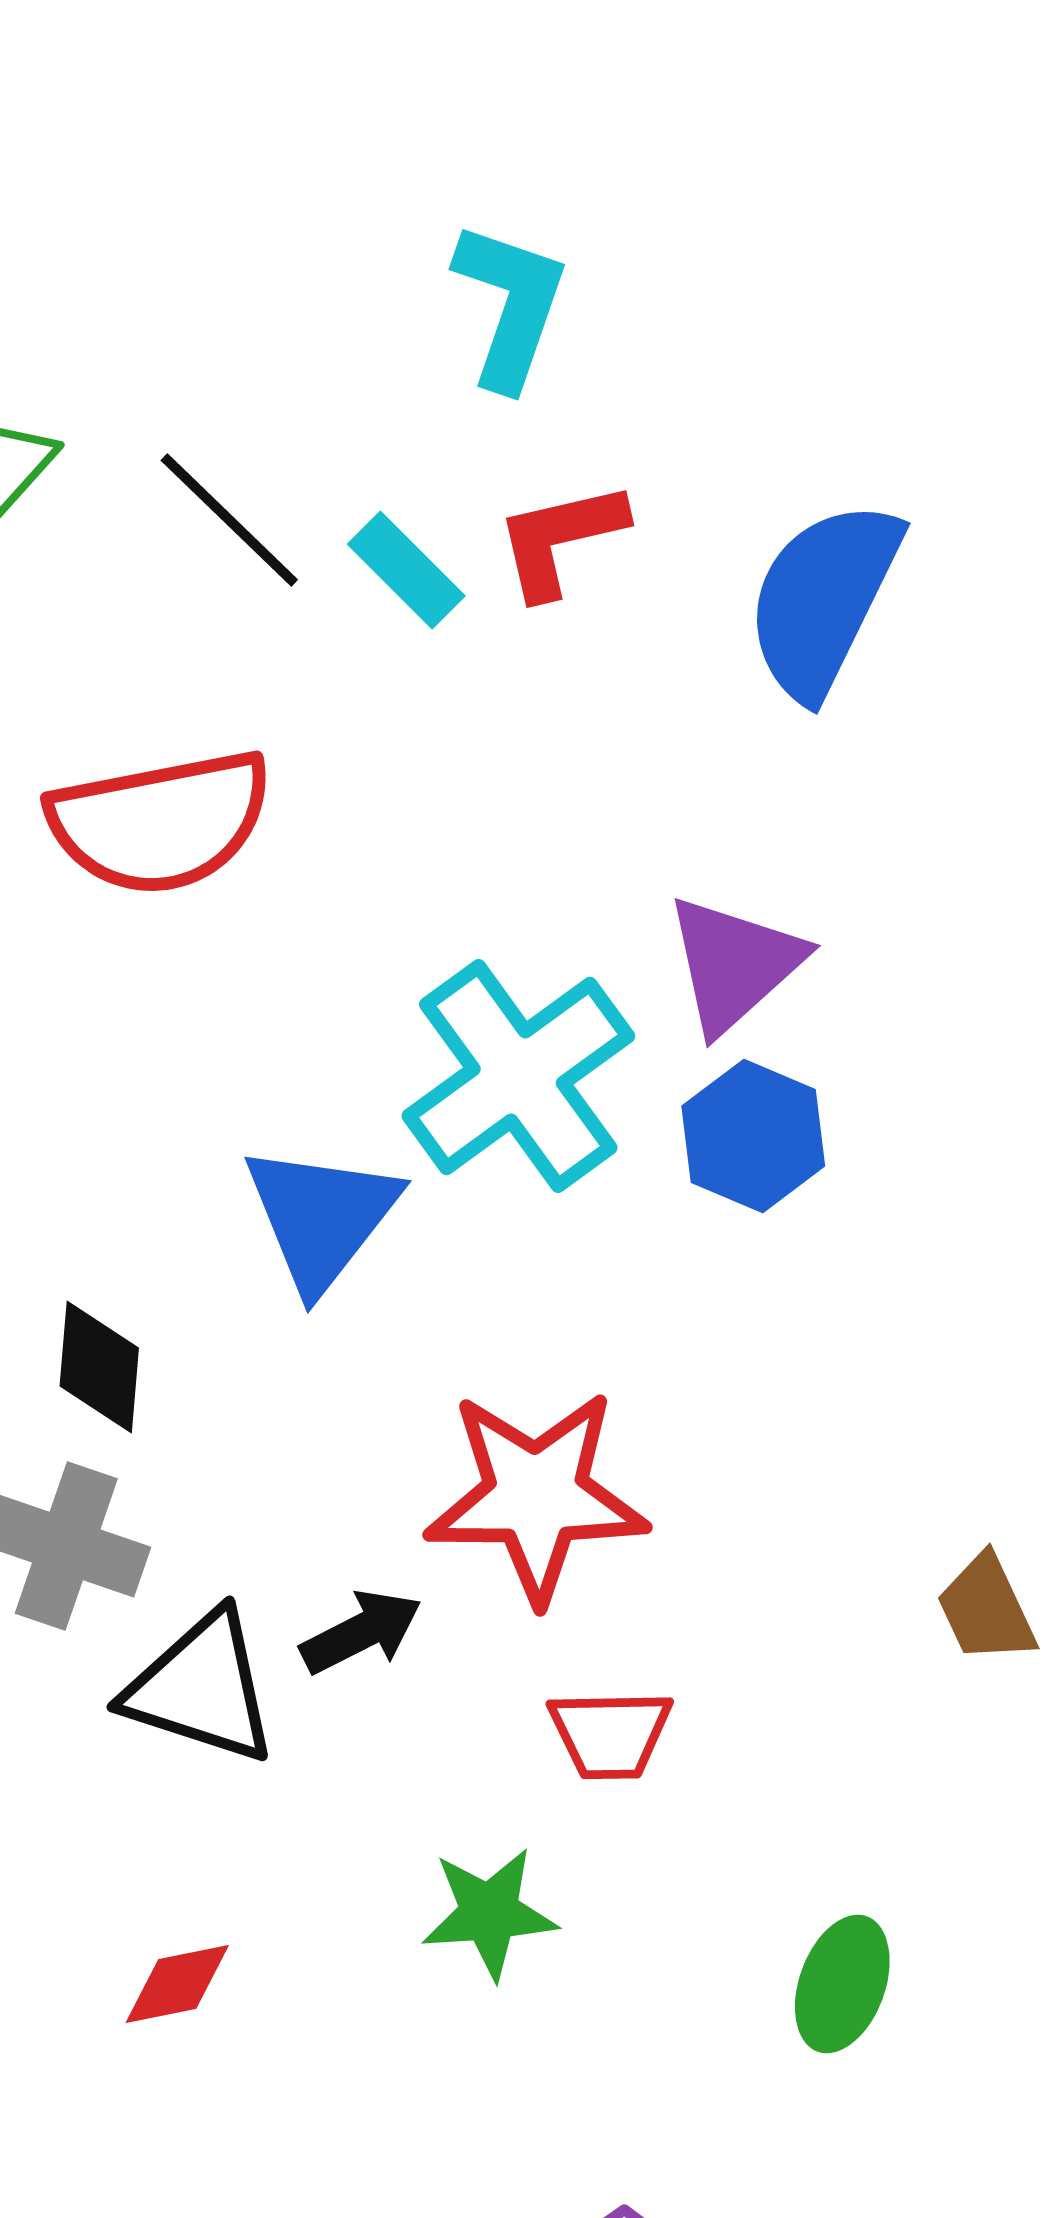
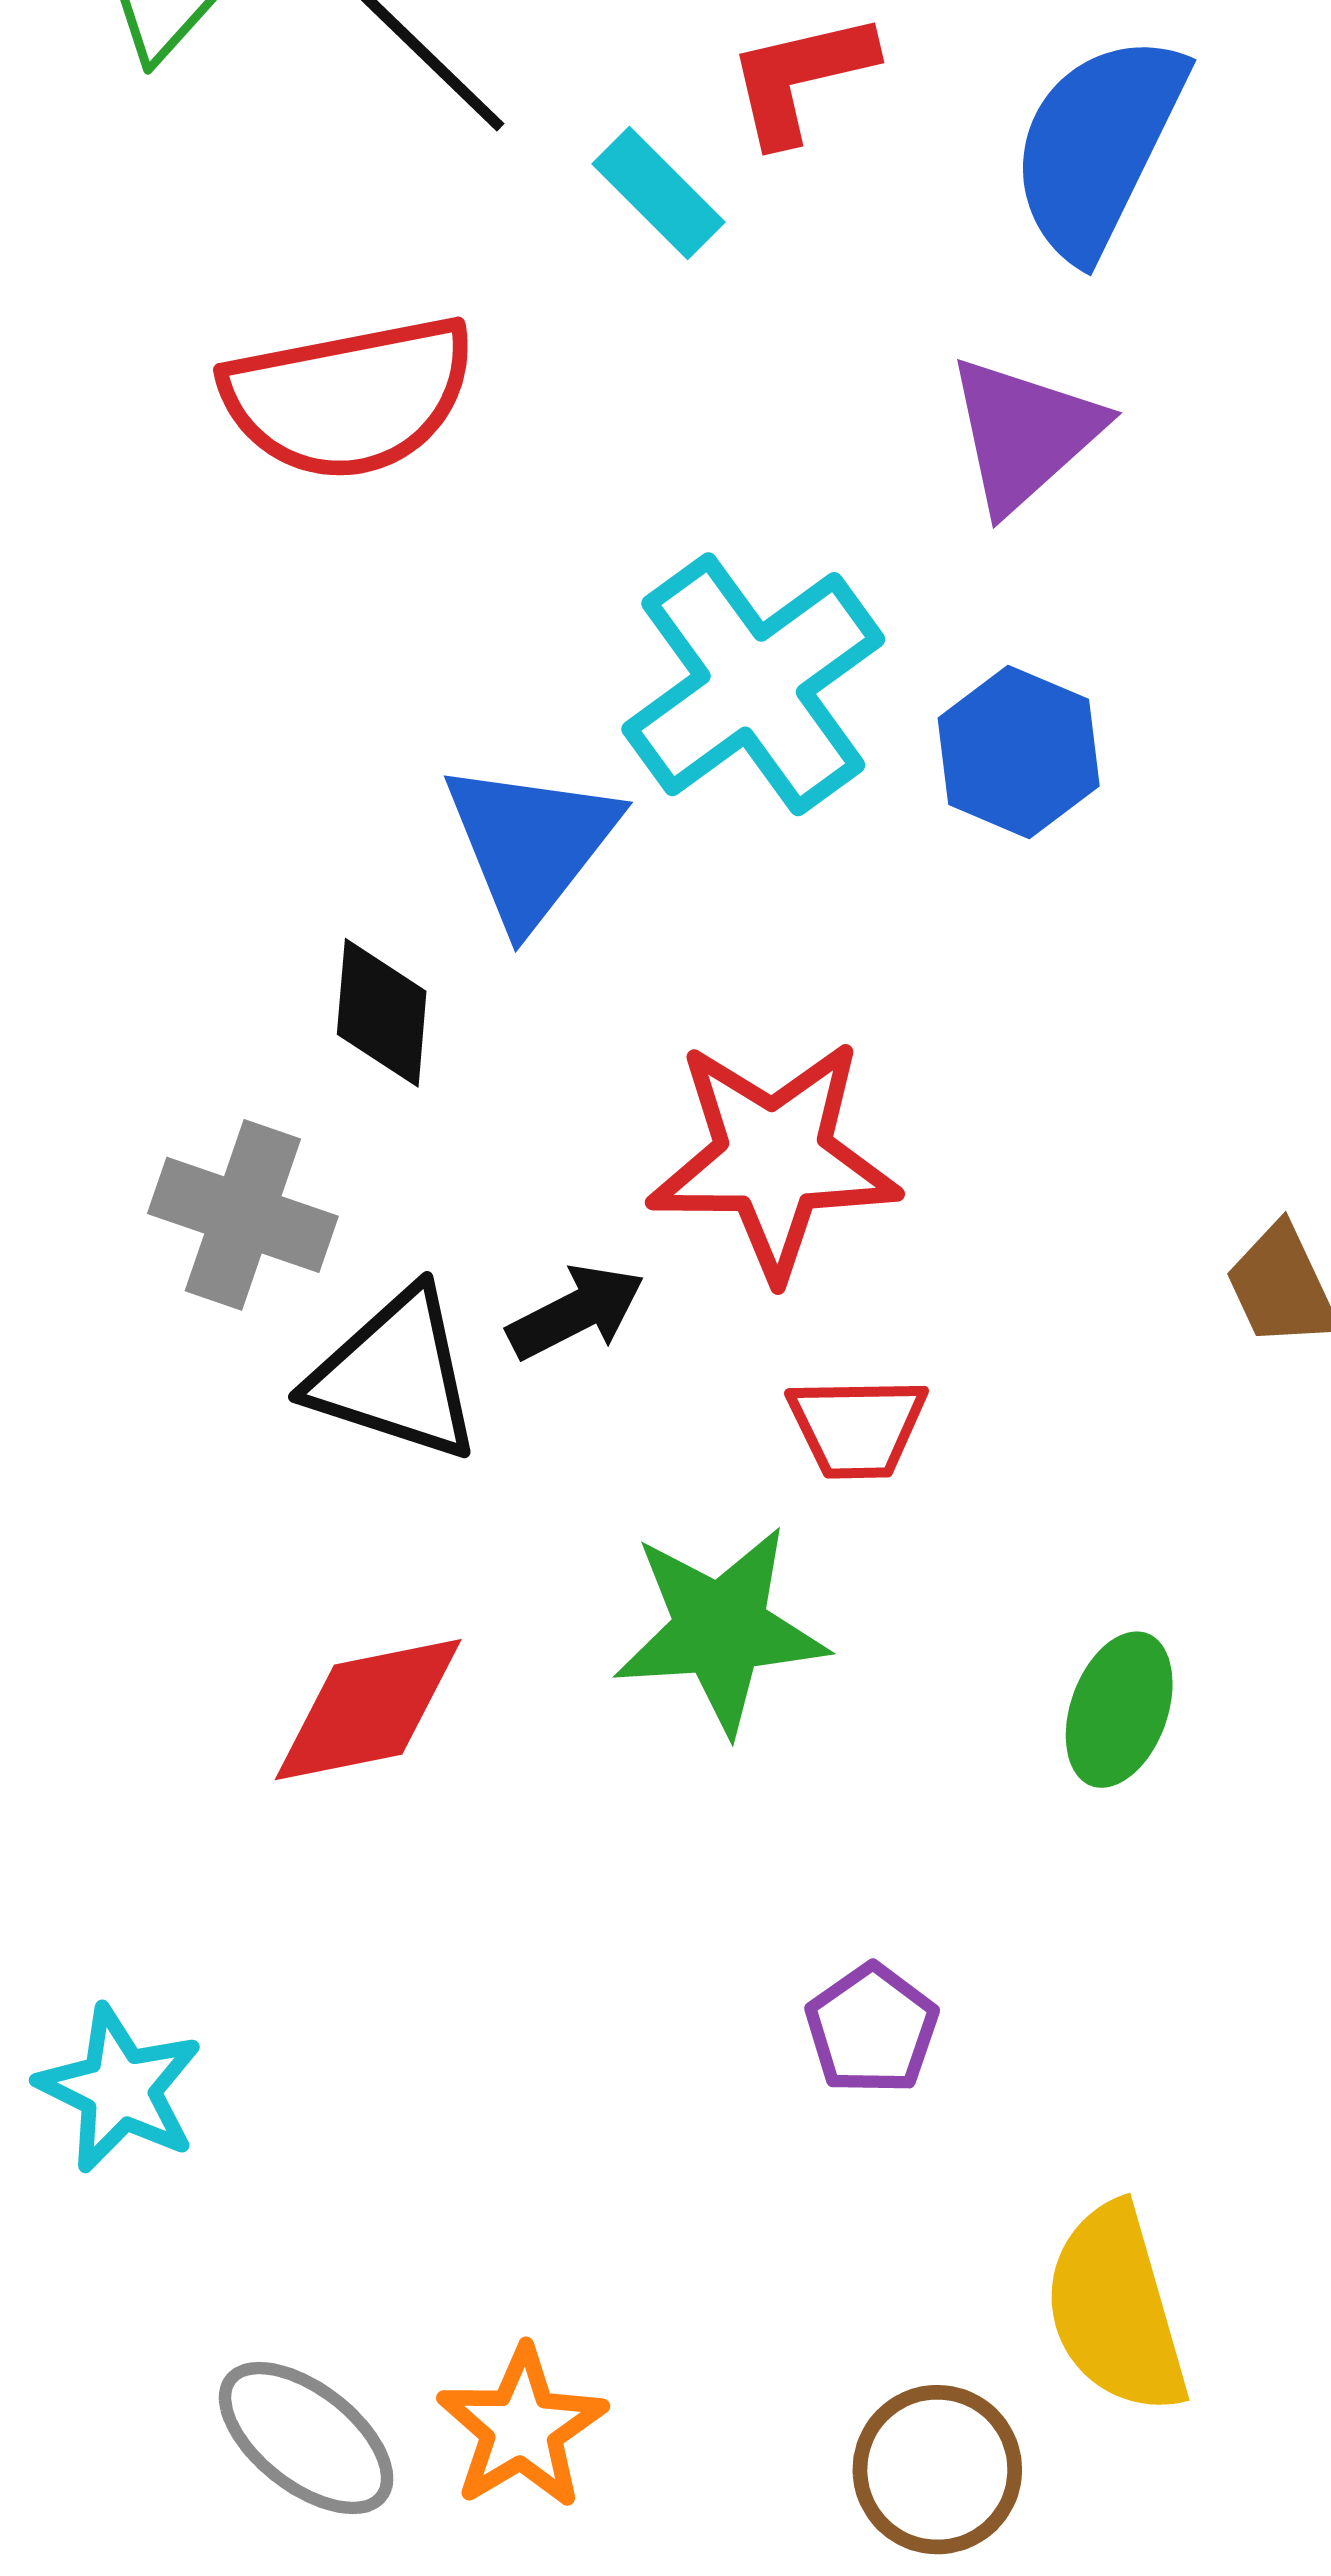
cyan rectangle: (406, 570) -> (658, 193), moved
purple triangle: (734, 964) -> (1024, 433), moved
black diamond: (99, 1367) -> (382, 1013), moved
green star: (489, 1913) -> (720, 1629), size x1.4
red diamond: (177, 1984) -> (368, 1710), size x1.6

